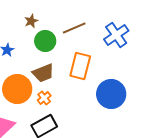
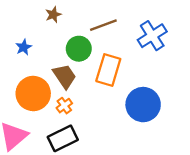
green circle: (45, 41) -> (79, 49), moved
brown trapezoid: (43, 73) -> (65, 76), turned -105

